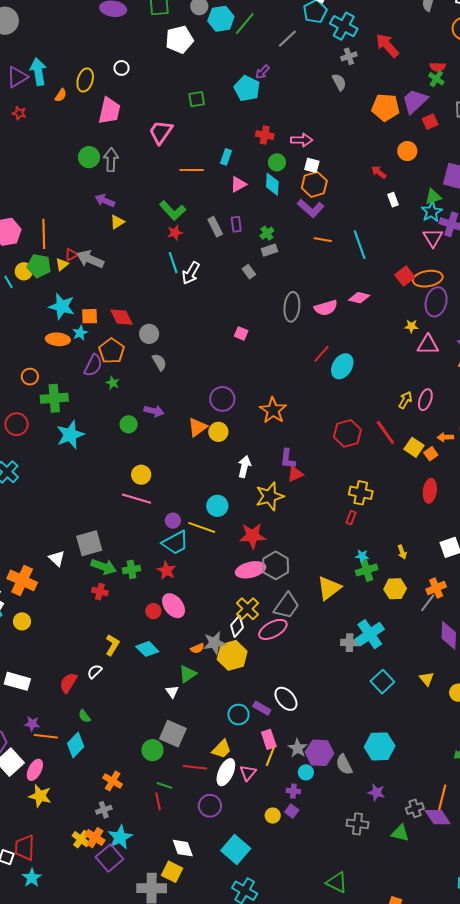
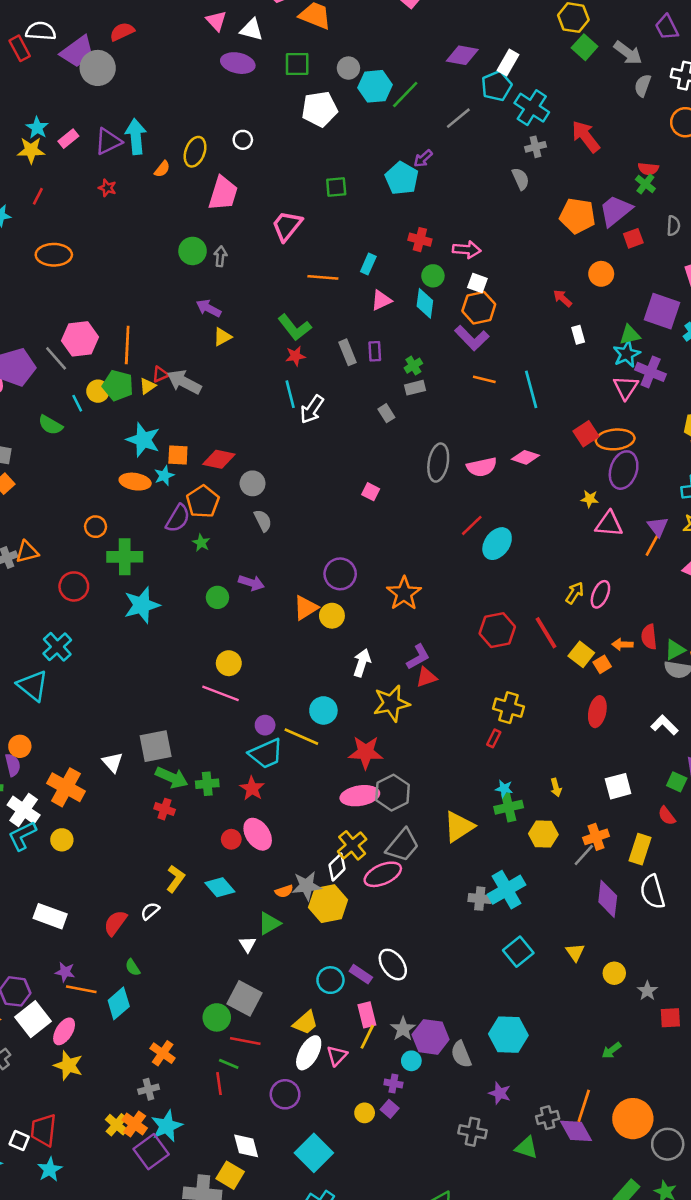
gray arrow: (111, 160) -> (220, 256), size x0.7
red diamond: (122, 317) -> (219, 459), turned -55
purple L-shape: (288, 459) -> (418, 657), turned -130
red line: (195, 767) -> (245, 1041), moved

